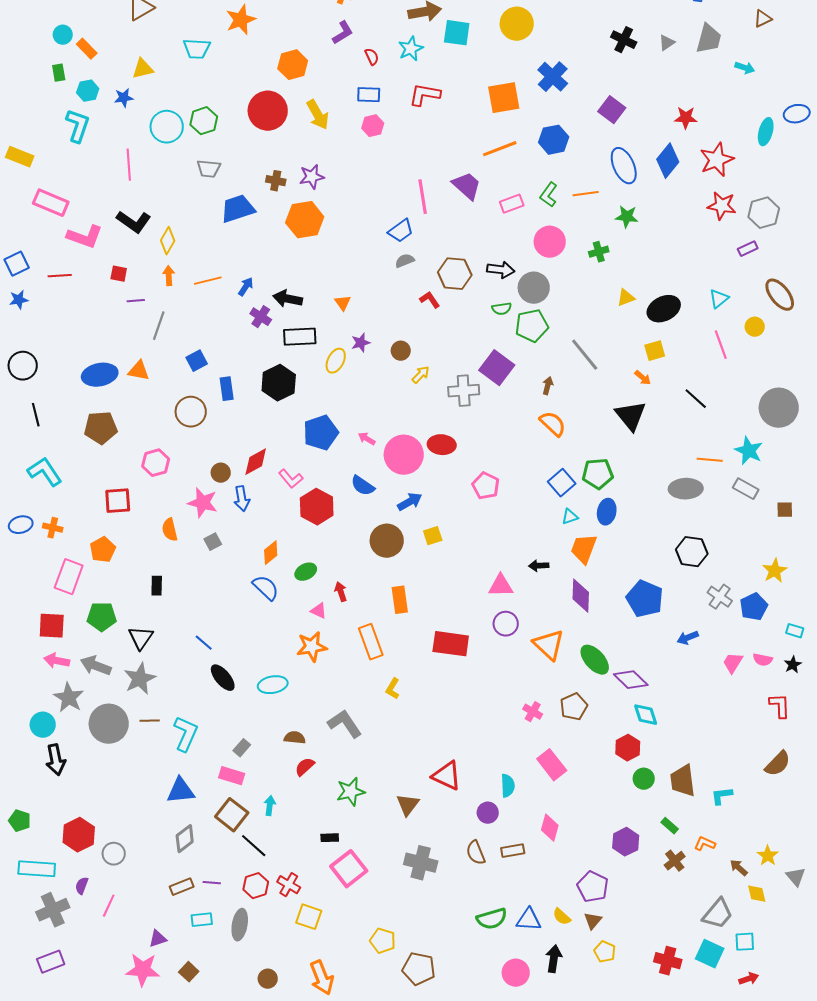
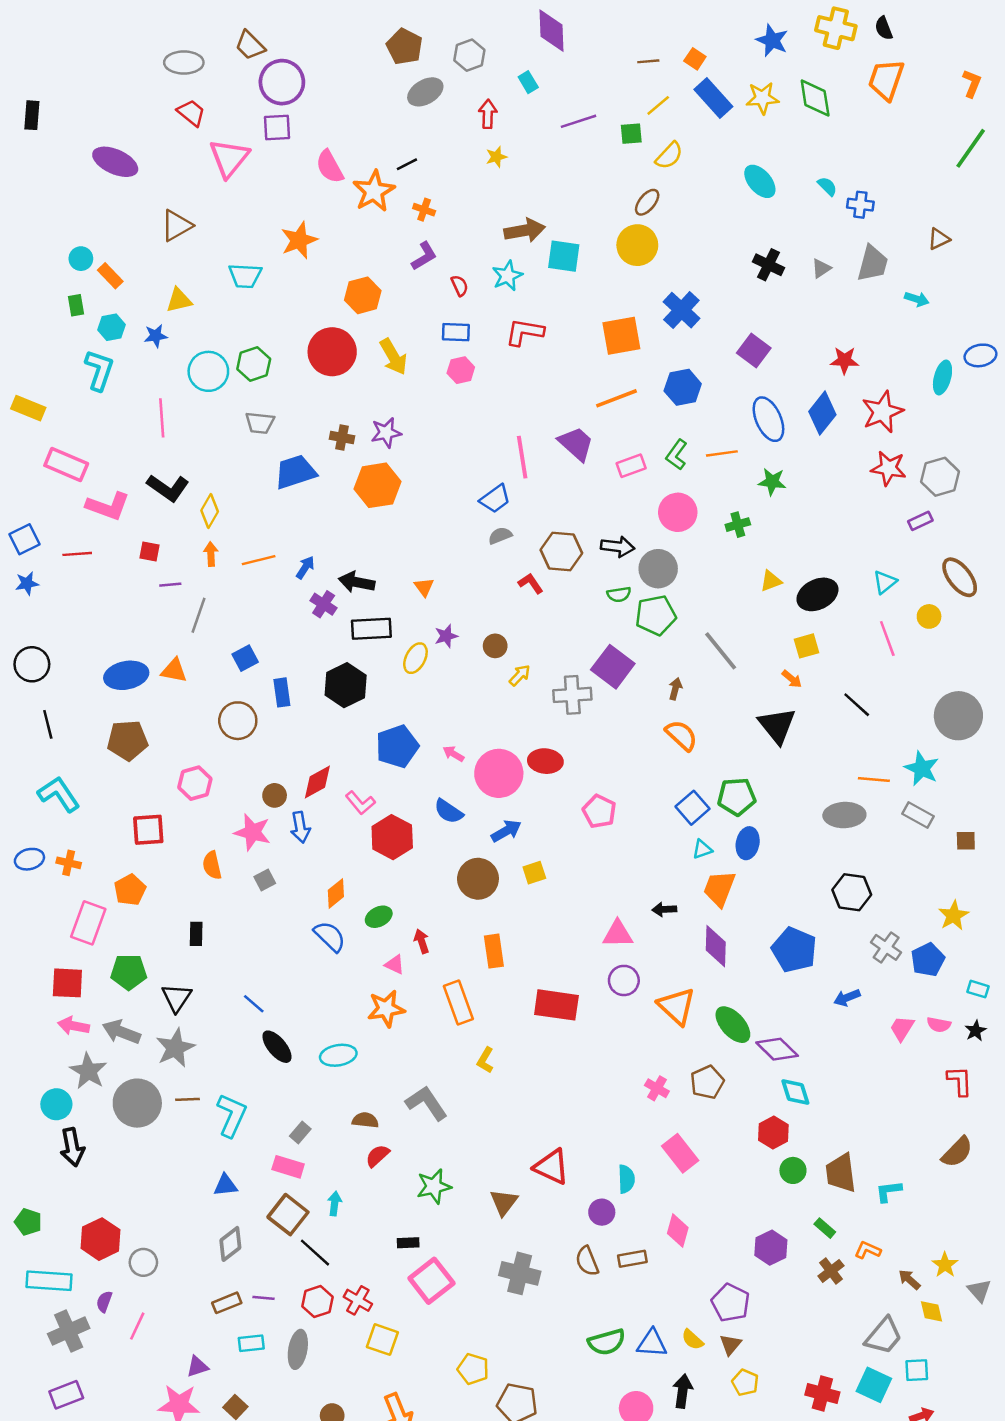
blue triangle: (181, 791) -> (226, 1185), size x0.7

